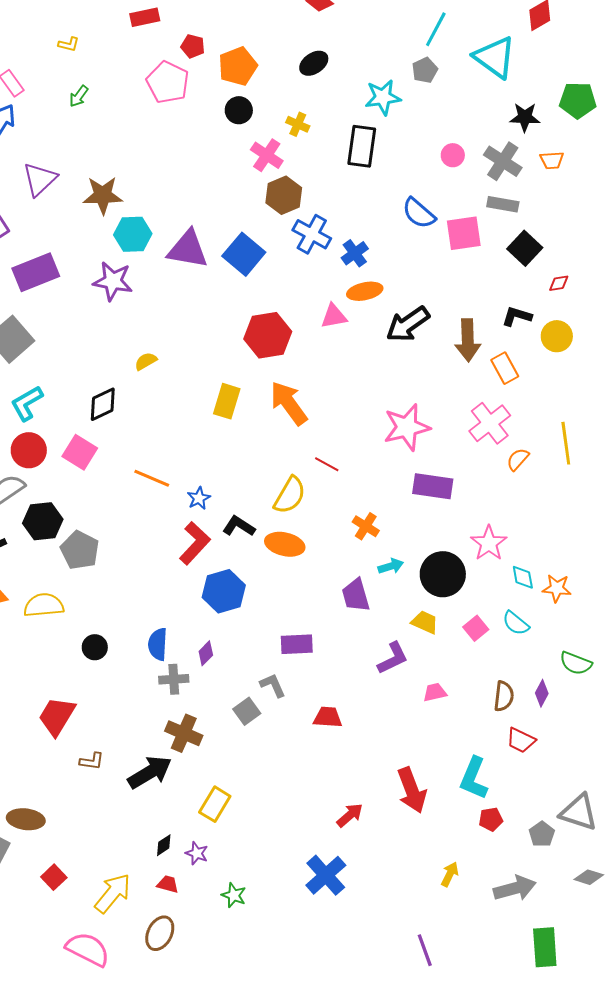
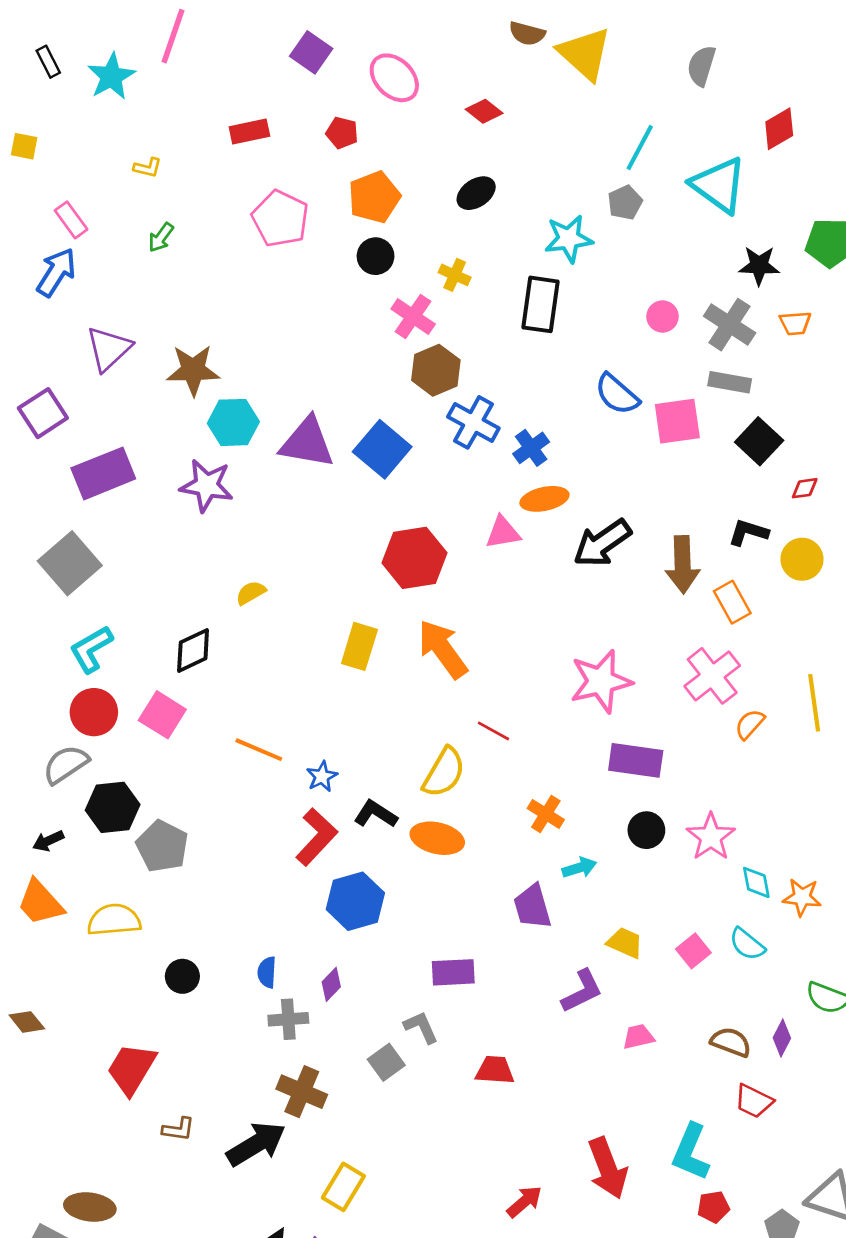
red pentagon: (193, 46) -> (342, 133), moved
black circle: (443, 574) -> (646, 830), moved, size x0.6
blue semicircle: (158, 644) -> (267, 972), size x0.7
brown semicircle: (504, 696) -> (731, 1042), turned -76

